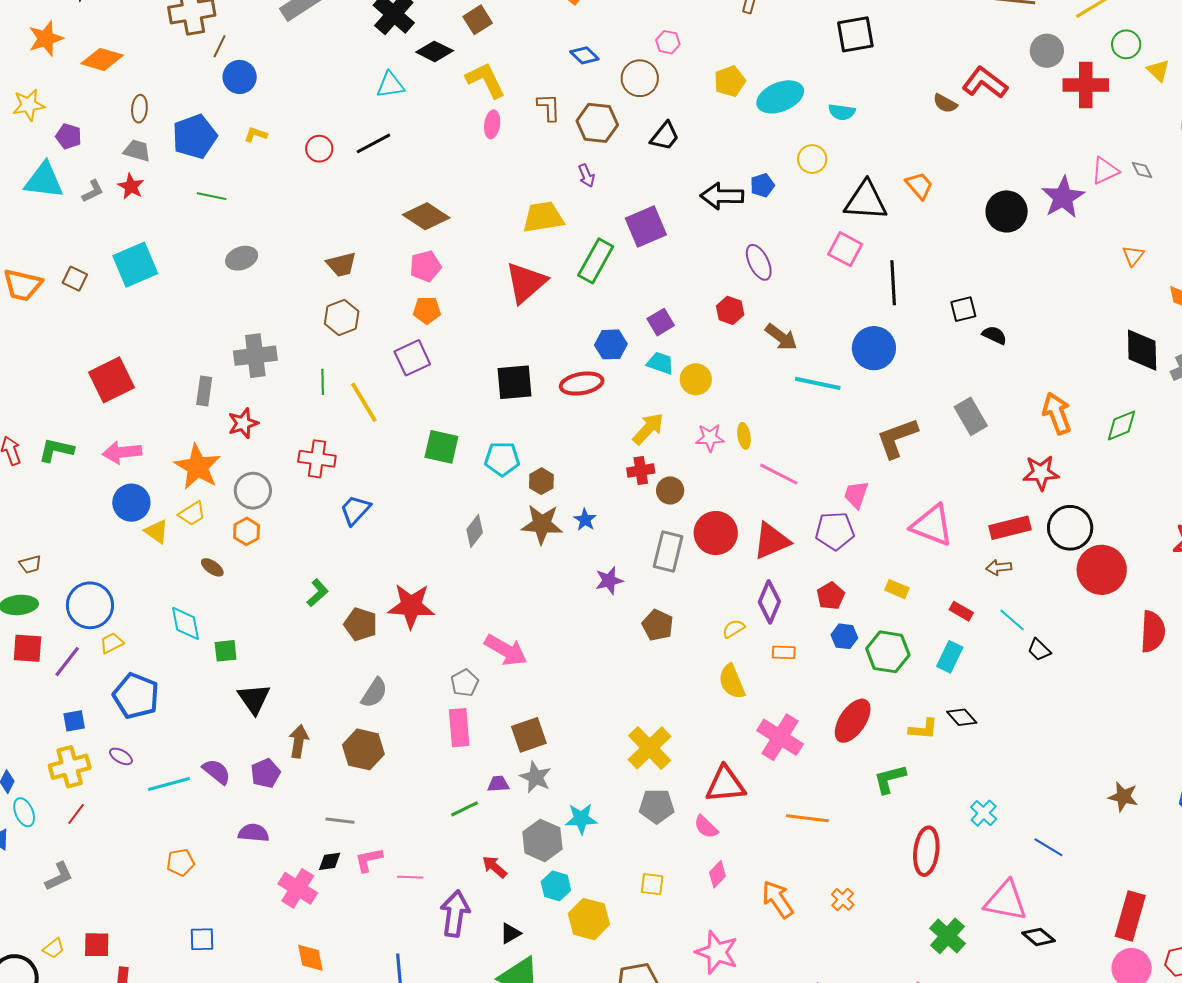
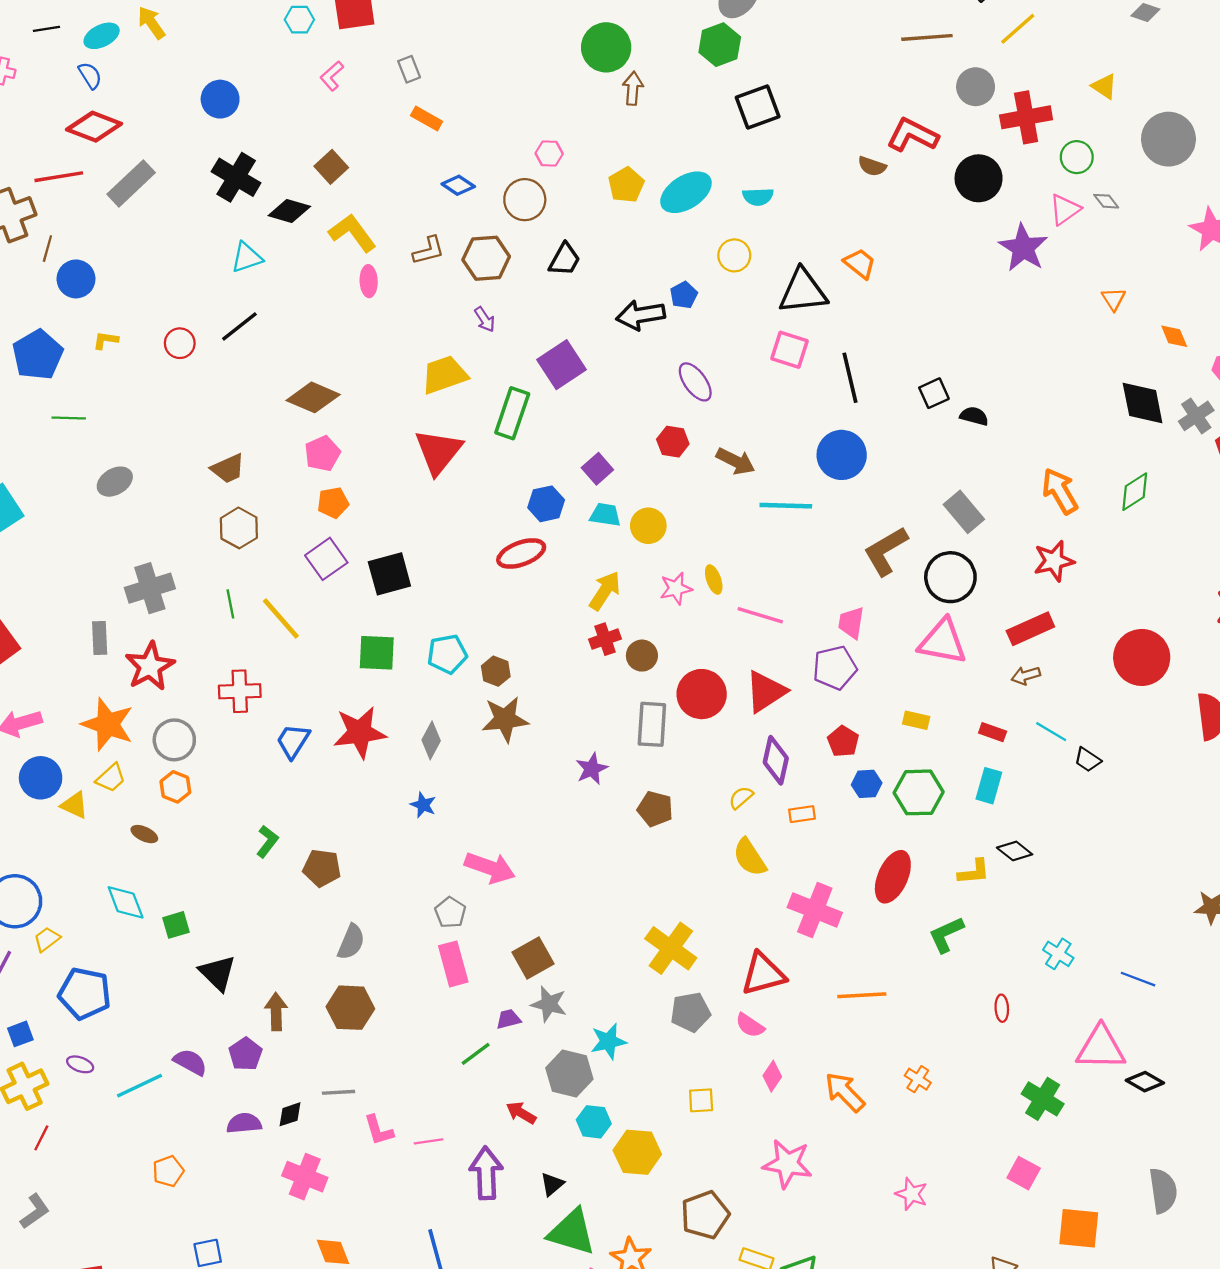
green circle: (1126, 44) -> (1077, 157), moved
brown L-shape: (549, 107) -> (429, 251), turned 88
black circle: (1007, 211) -> (979, 178), moved
black square: (515, 382) -> (389, 574), moved
red star: (243, 423) -> (150, 666), size x1.4
blue star: (585, 520) -> (423, 805), moved
black circle: (1070, 528) -> (950, 577), moved
red star: (411, 606) -> (360, 732), moved
red ellipse: (926, 851) -> (1002, 1008), size x0.5
pink L-shape: (369, 860) -> (379, 1130), turned -84
black diamond: (330, 861) -> (290, 1114), moved

